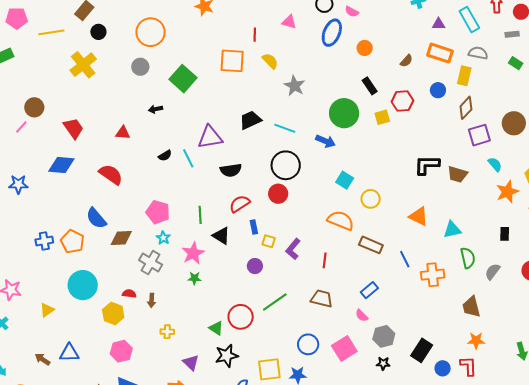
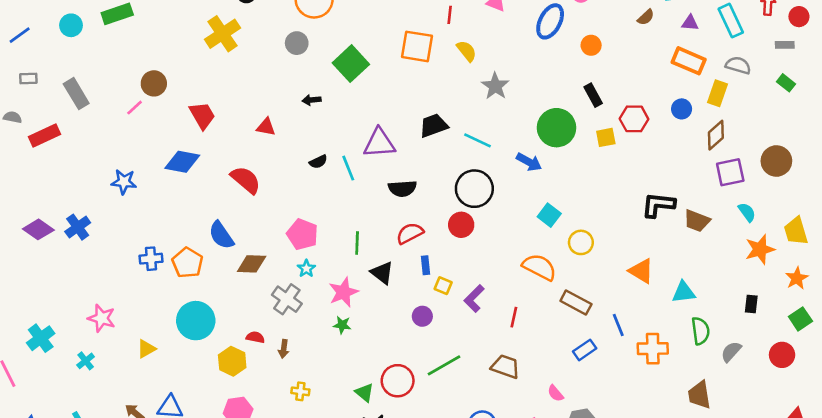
brown semicircle: (406, 61) -> (646, 17), moved
blue rectangle: (369, 290) -> (585, 350), moved

